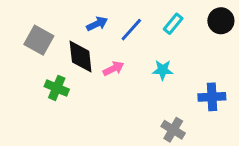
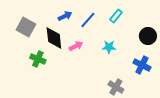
black circle: (221, 21) -> (148, 36), moved
blue cross: (212, 97) -> (142, 65), turned 30

